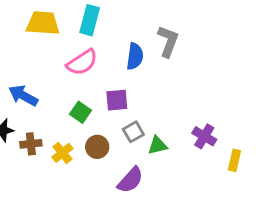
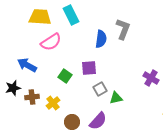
cyan rectangle: (90, 20) -> (71, 15), turned -42
pink semicircle: (82, 62) -> (51, 42), moved
purple cross: (204, 136) -> (151, 78), moved
brown circle: (97, 147) -> (72, 122), moved

